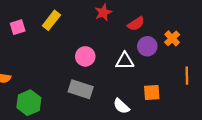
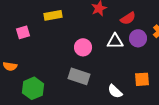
yellow rectangle: (51, 20) -> (53, 15), turned 42
pink square: (18, 27) -> (23, 32), moved
white triangle: (125, 61) -> (115, 41), moved

